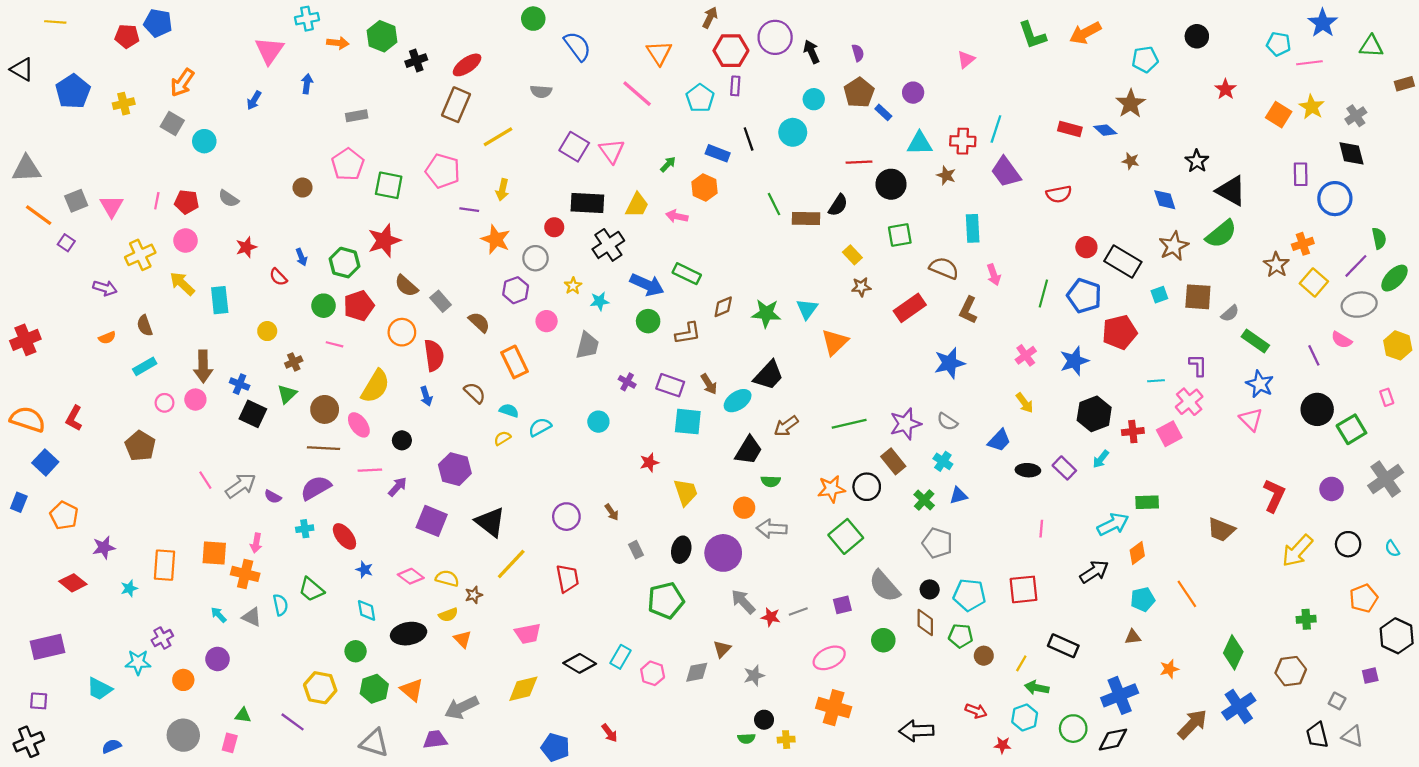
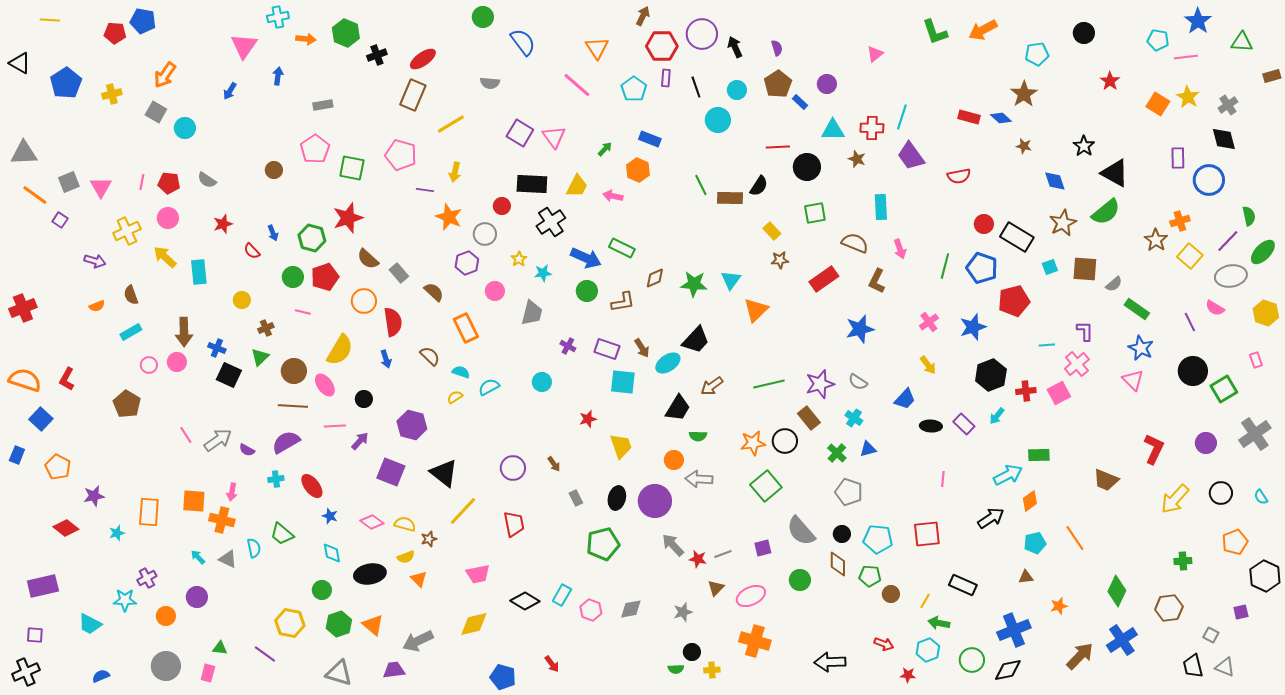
black line: (749, 139) -> (696, 87), moved
brown triangle: (722, 649) -> (716, 588), moved

